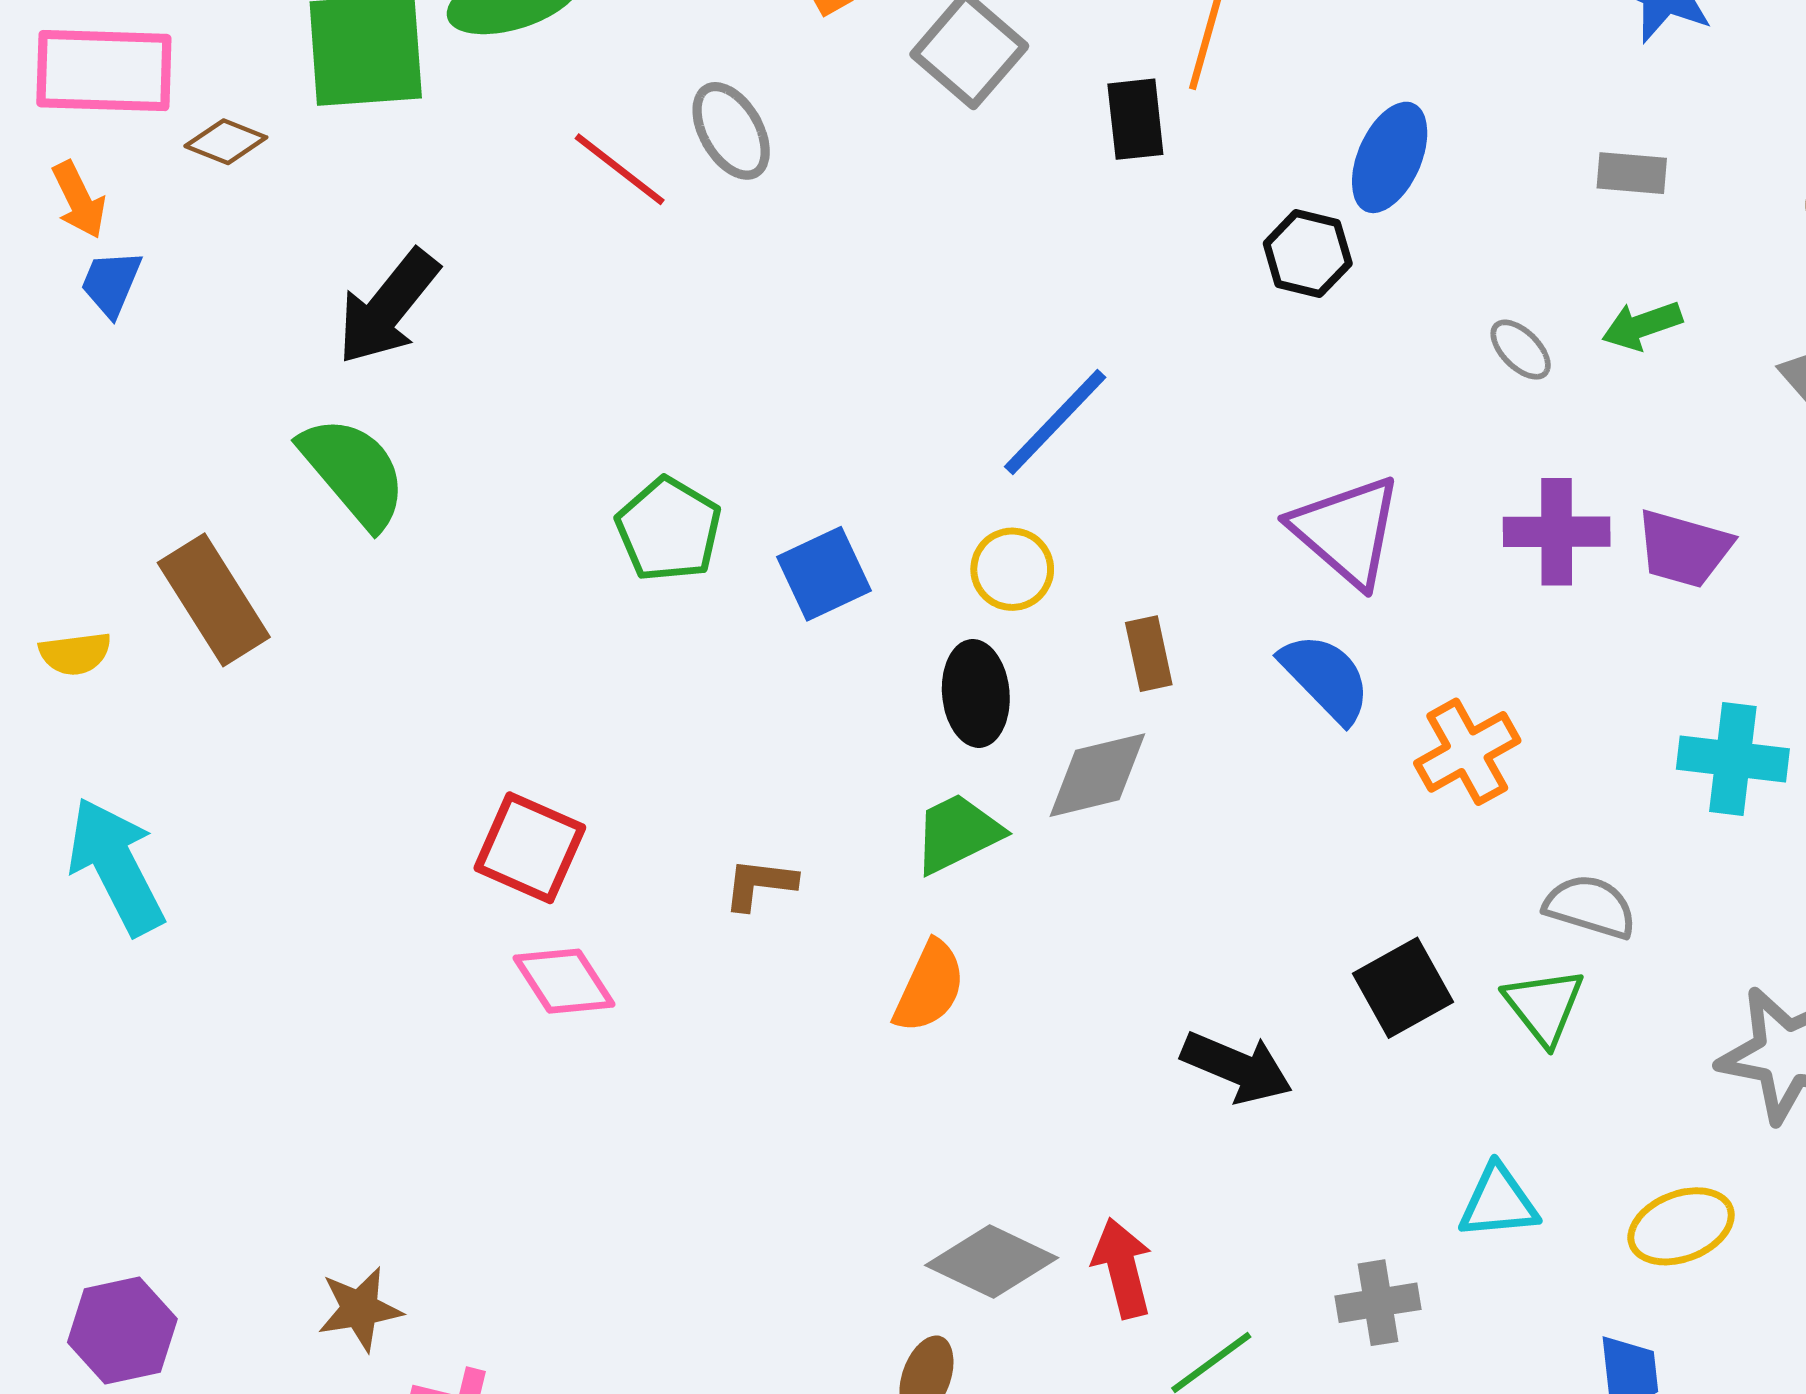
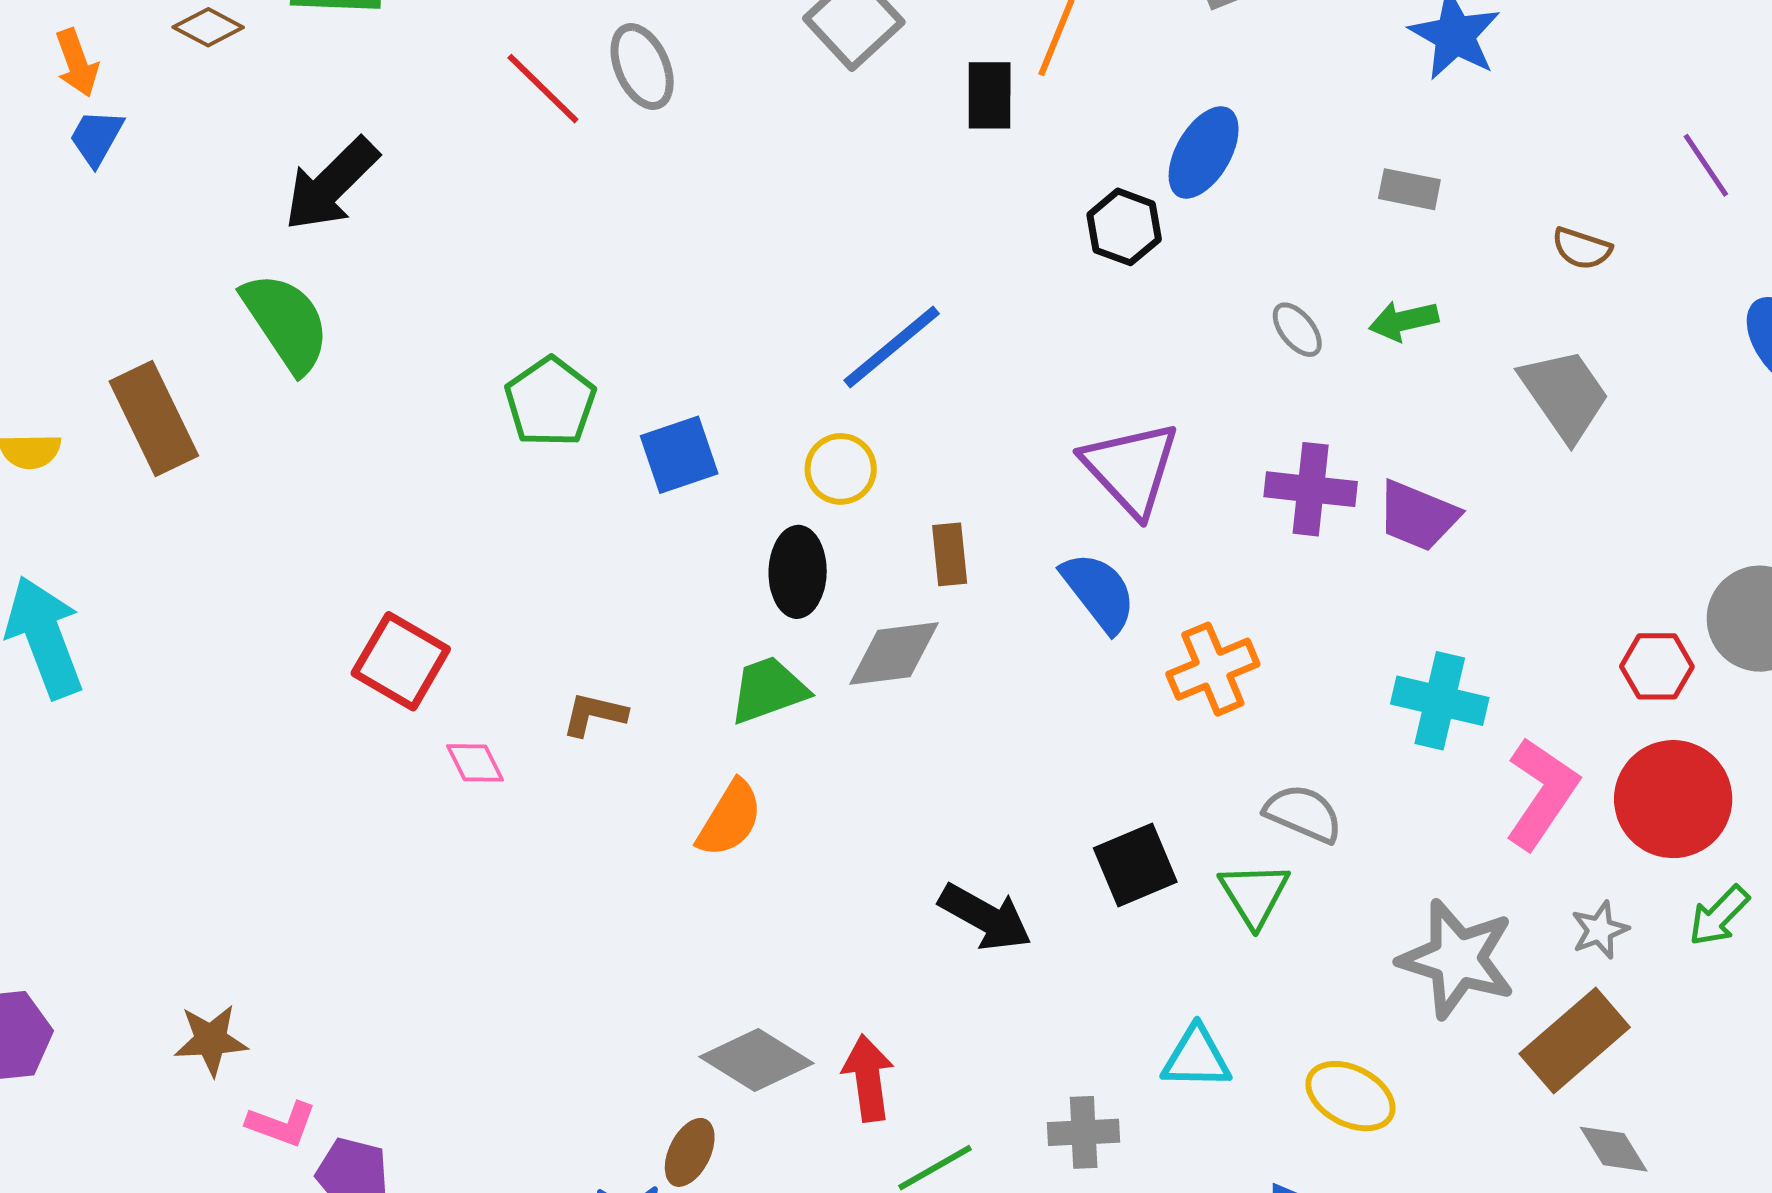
pink diamond: (564, 981) -> (475, 763), moved, size x0.7
yellow ellipse: (1681, 1226) -> (1350, 1096), turned 42

